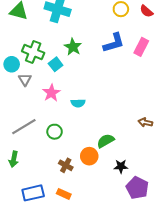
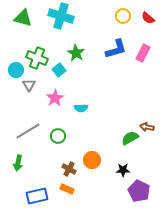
green semicircle: (106, 141) -> (130, 138), moved
orange rectangle: (64, 194) -> (67, 189), moved

